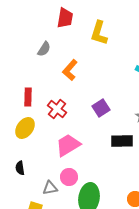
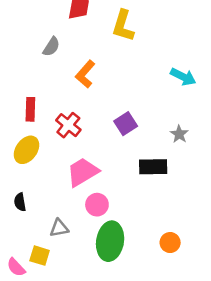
pink circle: (69, 177) -> (97, 205), moved

